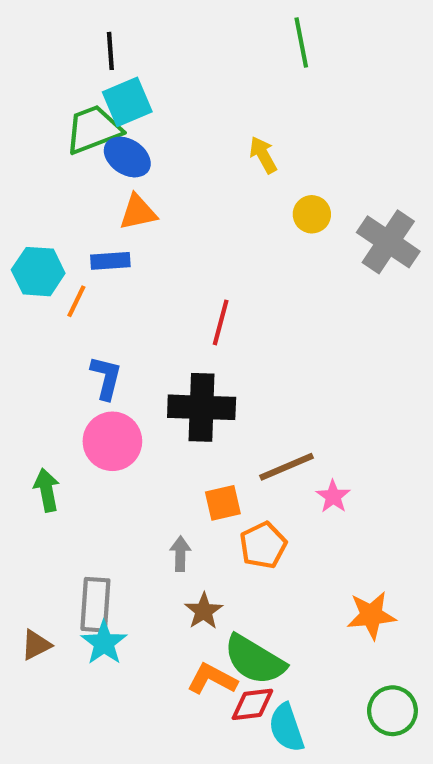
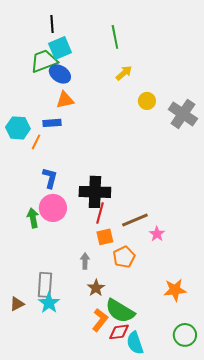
green line: (301, 42) -> (115, 37), moved
yellow arrow: (263, 155) -> (124, 73), turned 78
red line: (221, 322) -> (100, 213), moved
green arrow: (47, 490) -> (33, 218), moved
orange L-shape: (212, 679) -> (100, 320), turned 100

